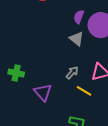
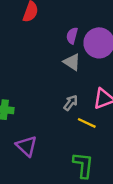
purple triangle: (43, 92) -> (27, 146), moved

